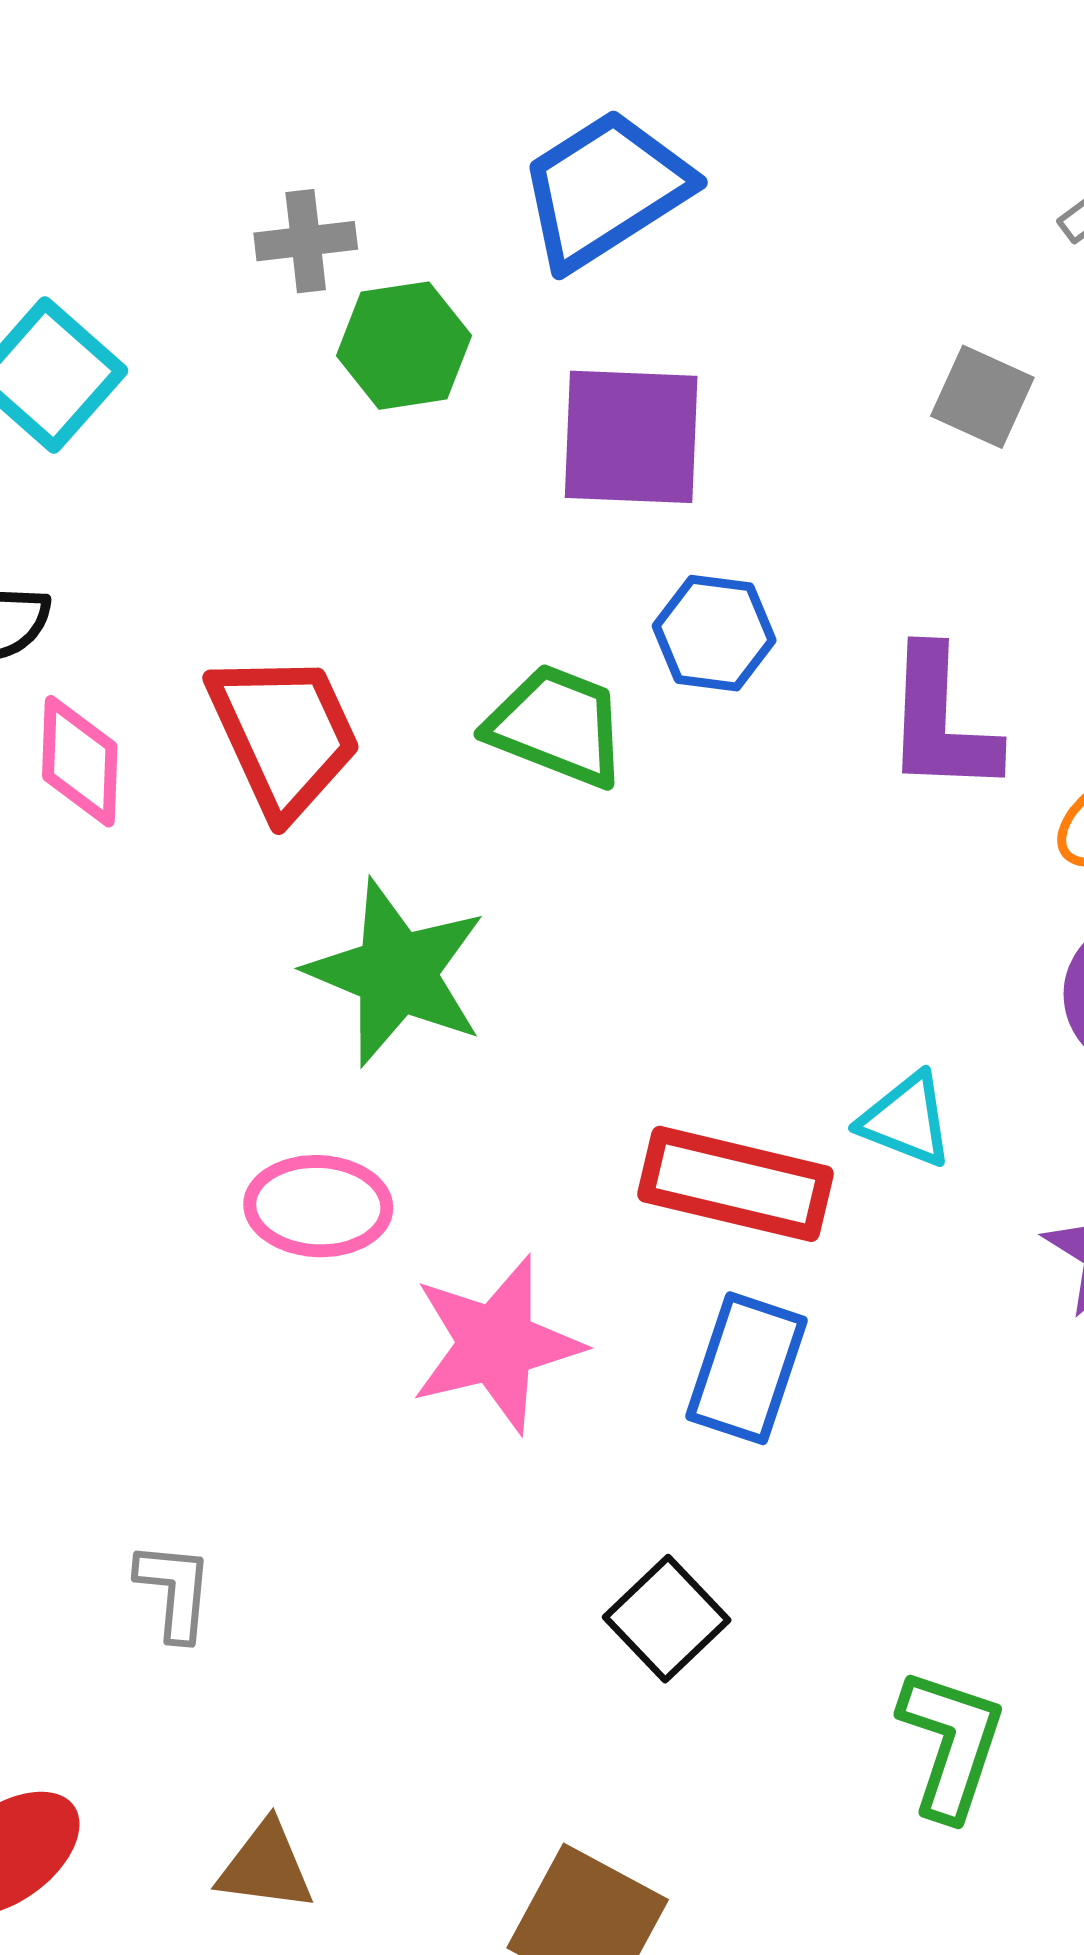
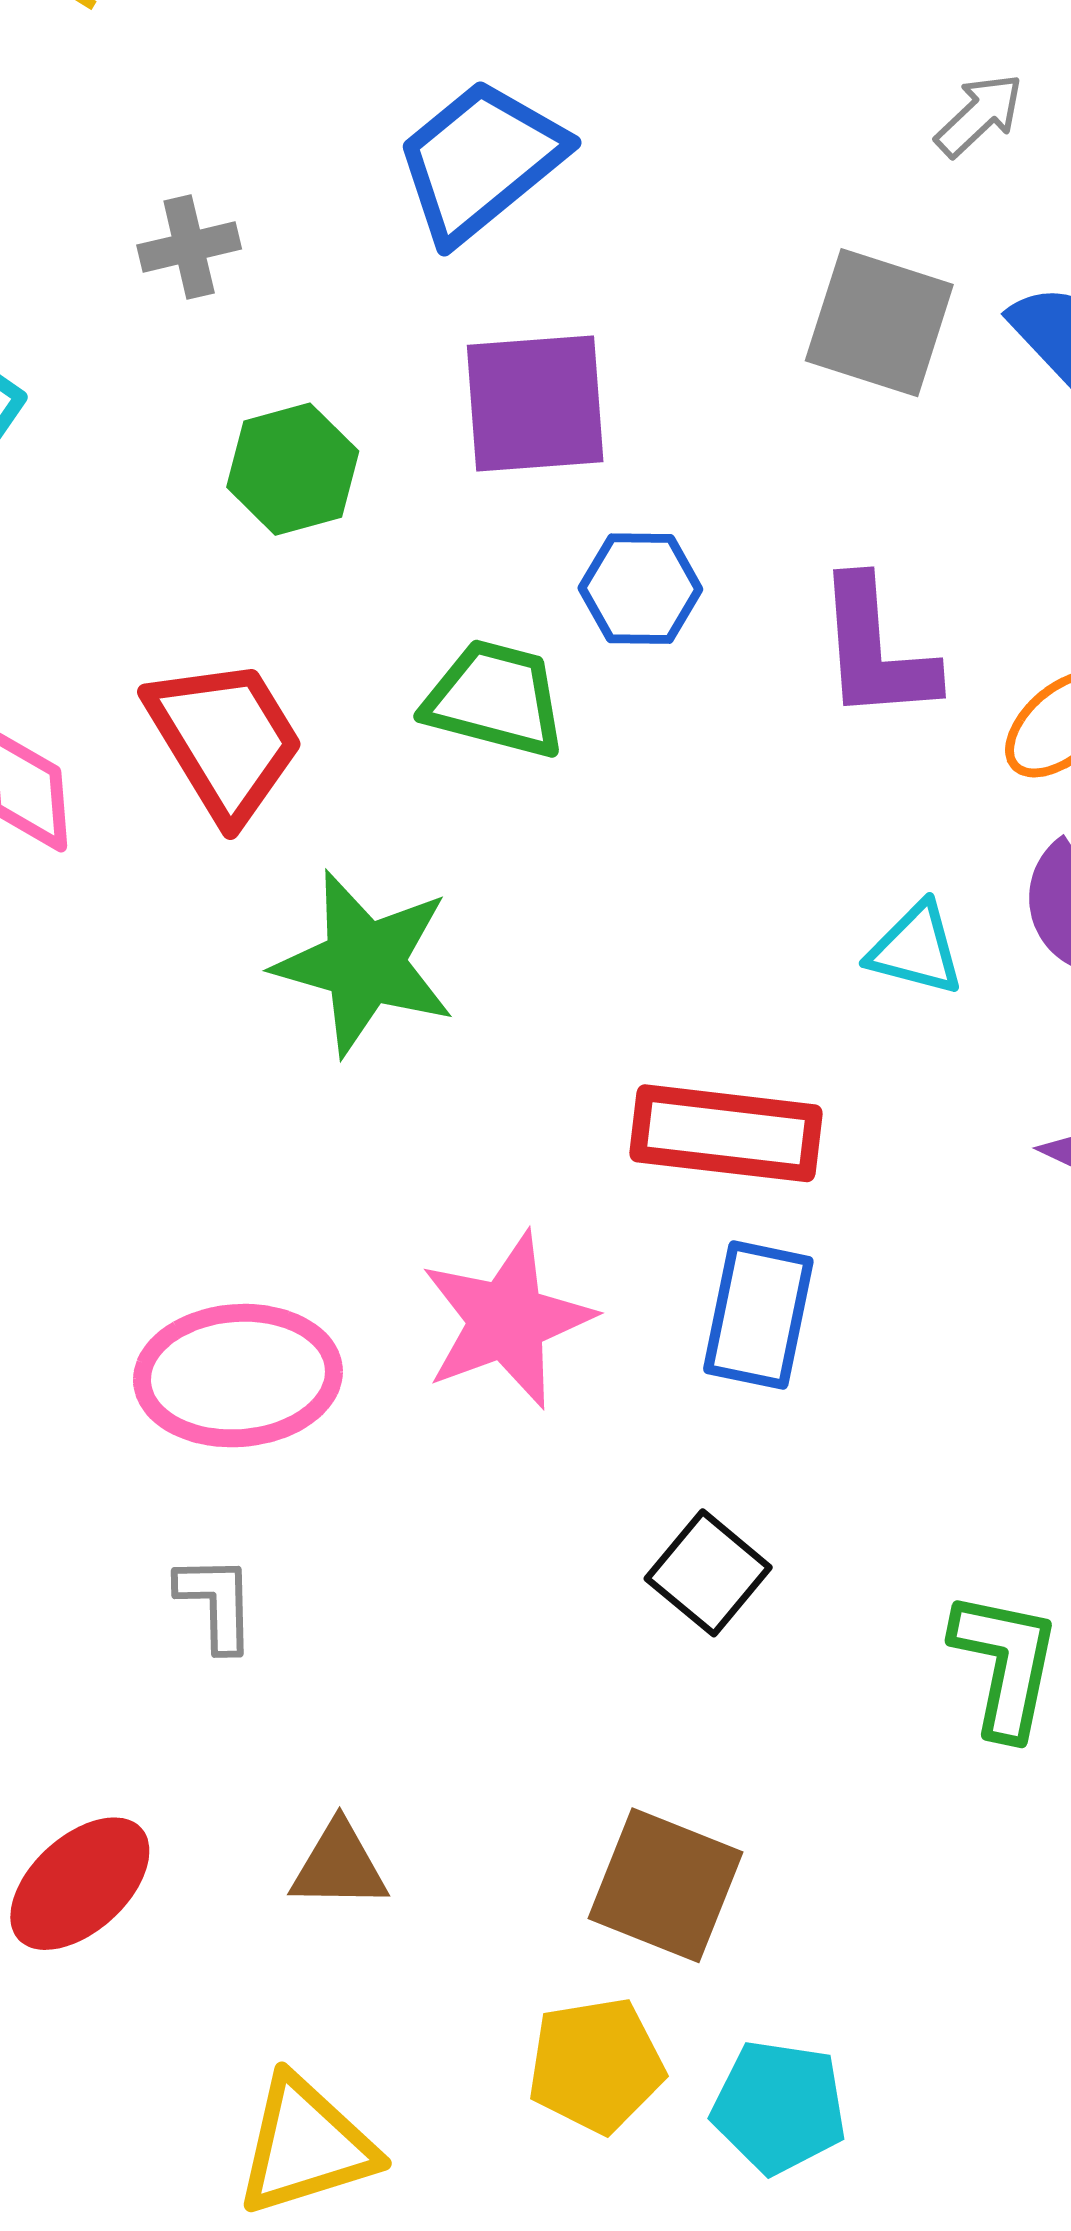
green hexagon: (404, 346) -> (293, 469), moved
gray square: (982, 397) -> (879, 323), size x1.5
cyan triangle: (906, 1120) -> (916, 949), moved
pink ellipse: (318, 1206) -> (238, 1376), moved, size x1.4

